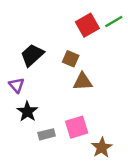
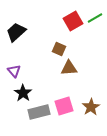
black trapezoid: (32, 55) -> (16, 32), moved
gray rectangle: (47, 134) -> (39, 112), size x1.5
brown star: (102, 148) -> (91, 107), moved

